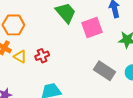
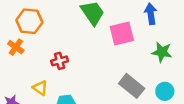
yellow triangle: (20, 57) -> (40, 88), moved

